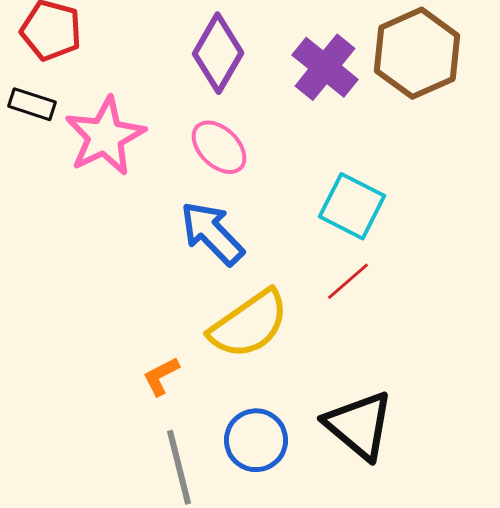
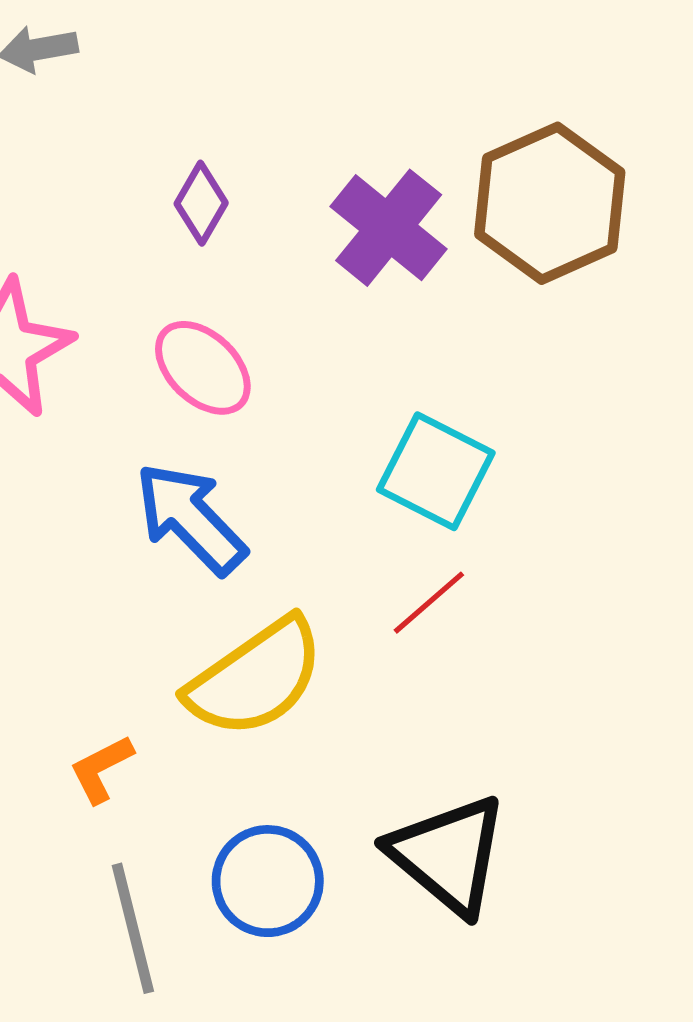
purple diamond: (218, 53) -> (201, 203), size x0.6

